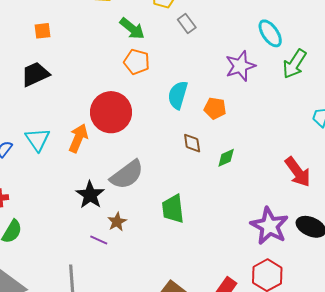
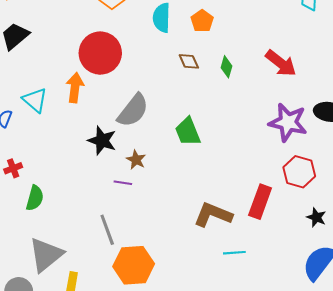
orange pentagon: (215, 108) -> (202, 21), turned -30
green diamond: (226, 158) -> (227, 67), turned -35
red arrow: (298, 172) -> (281, 63), moved

